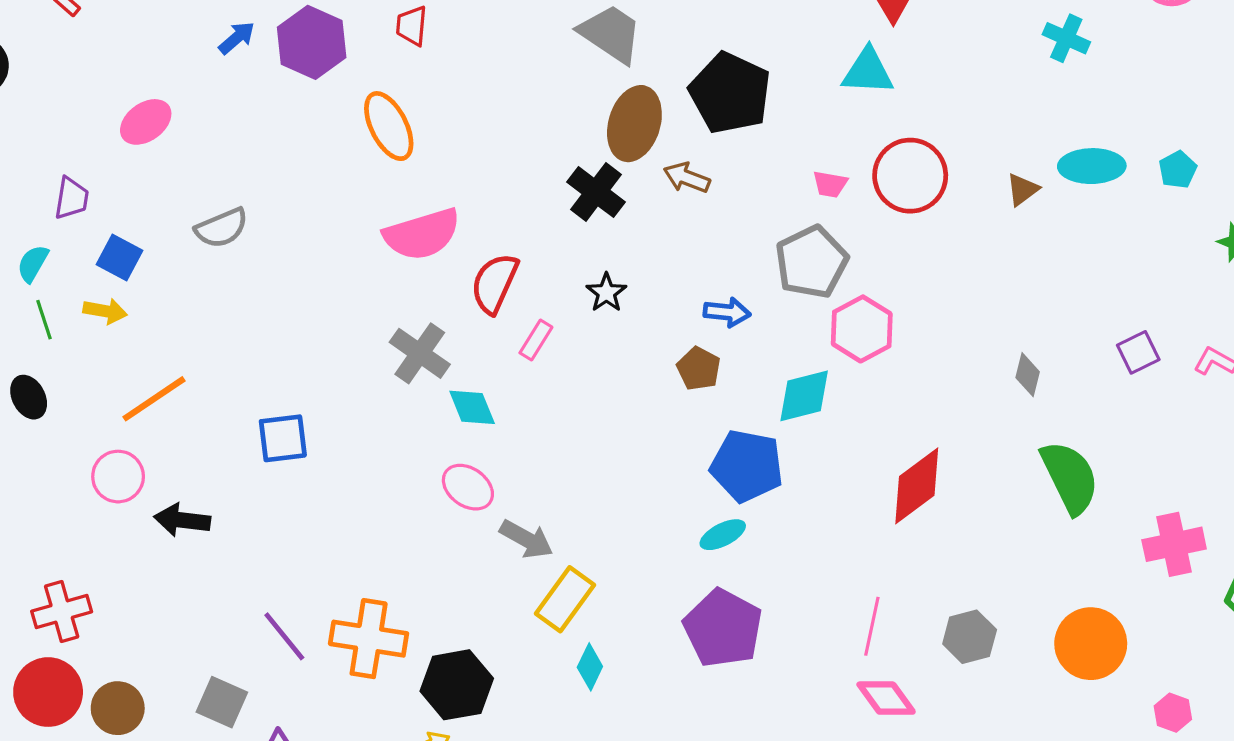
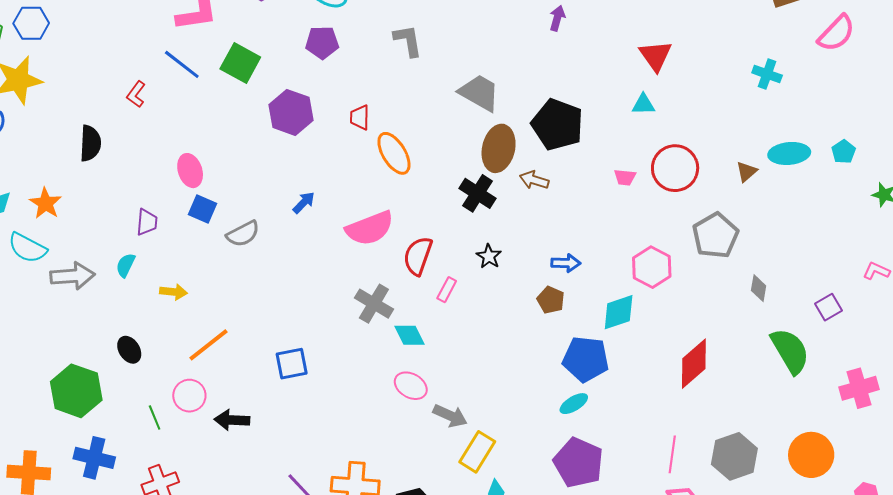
red trapezoid: (412, 26) -> (360, 117), moved
blue arrow: (237, 38) -> (304, 203), moved
cyan triangle: (868, 71) -> (643, 104), size x0.7
pink ellipse: (146, 122) -> (190, 171), turned -68
orange ellipse: (389, 126) -> (394, 153), moved
blue square: (119, 257) -> (202, 209), moved
gray pentagon: (811, 262) -> (715, 235), moved
green line: (44, 320) -> (155, 418), moved
purple square: (1138, 352) -> (829, 307), moved
gray hexagon: (970, 637) -> (734, 456), size x1.4

